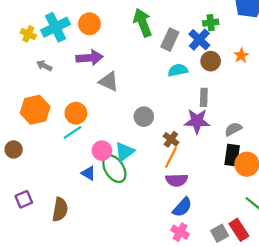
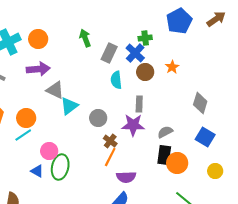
green arrow: (143, 23) -> (85, 38), size x0.7
cyan semicircle: (178, 70) -> (116, 80), turned -84
gray circle: (144, 117) -> (98, 118), moved
cyan triangle: (125, 152) -> (69, 106), moved
green ellipse: (114, 169) -> (60, 167), turned 45
purple semicircle: (177, 180) -> (126, 177), moved

